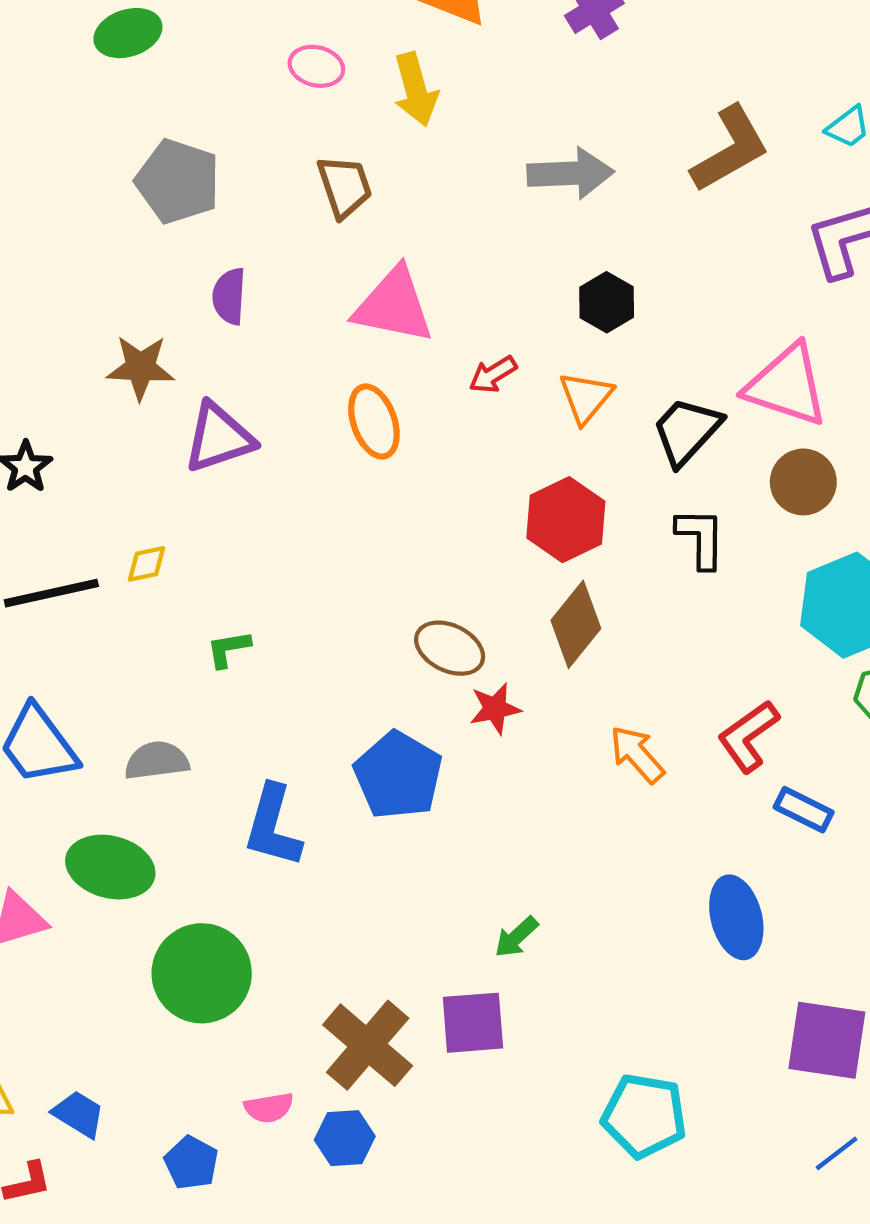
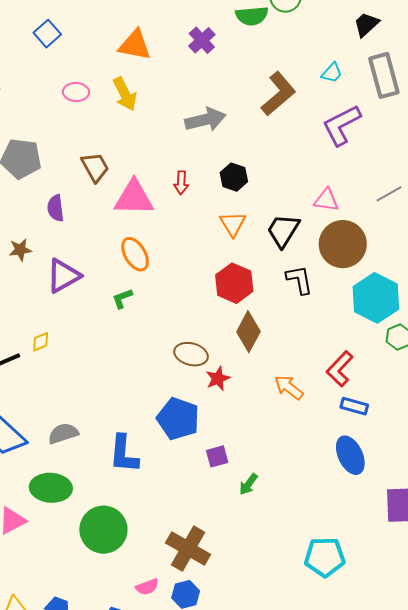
brown trapezoid: (345, 186) -> (95, 167), moved
brown star: (140, 367) -> (20, 250), size x0.7
red arrow: (493, 375) -> (181, 183), moved, turned -45
pink triangle: (787, 385) -> (326, 200), size x0.6
brown circle: (803, 482) -> (343, 244), size x1.5
green L-shape: (228, 649) -> (122, 298), moved
blue rectangle: (804, 810) -> (354, 406), moved
purple square: (473, 1023) -> (217, 456), moved, size x0.7

